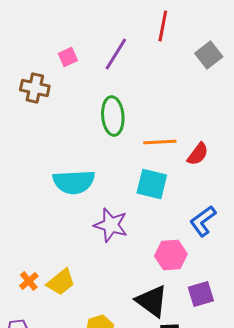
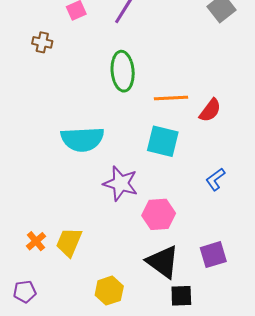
brown cross: (35, 88) -> (42, 42), size x0.7
blue L-shape: (203, 221) -> (215, 179), size x0.7
pink hexagon: (171, 255) -> (159, 214), moved
yellow trapezoid: (61, 282) -> (69, 242), turned 152

